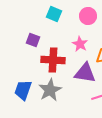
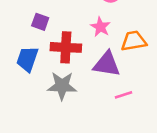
blue trapezoid: (23, 90) -> (27, 59), moved
gray star: (50, 90) -> (62, 86), turned 30

